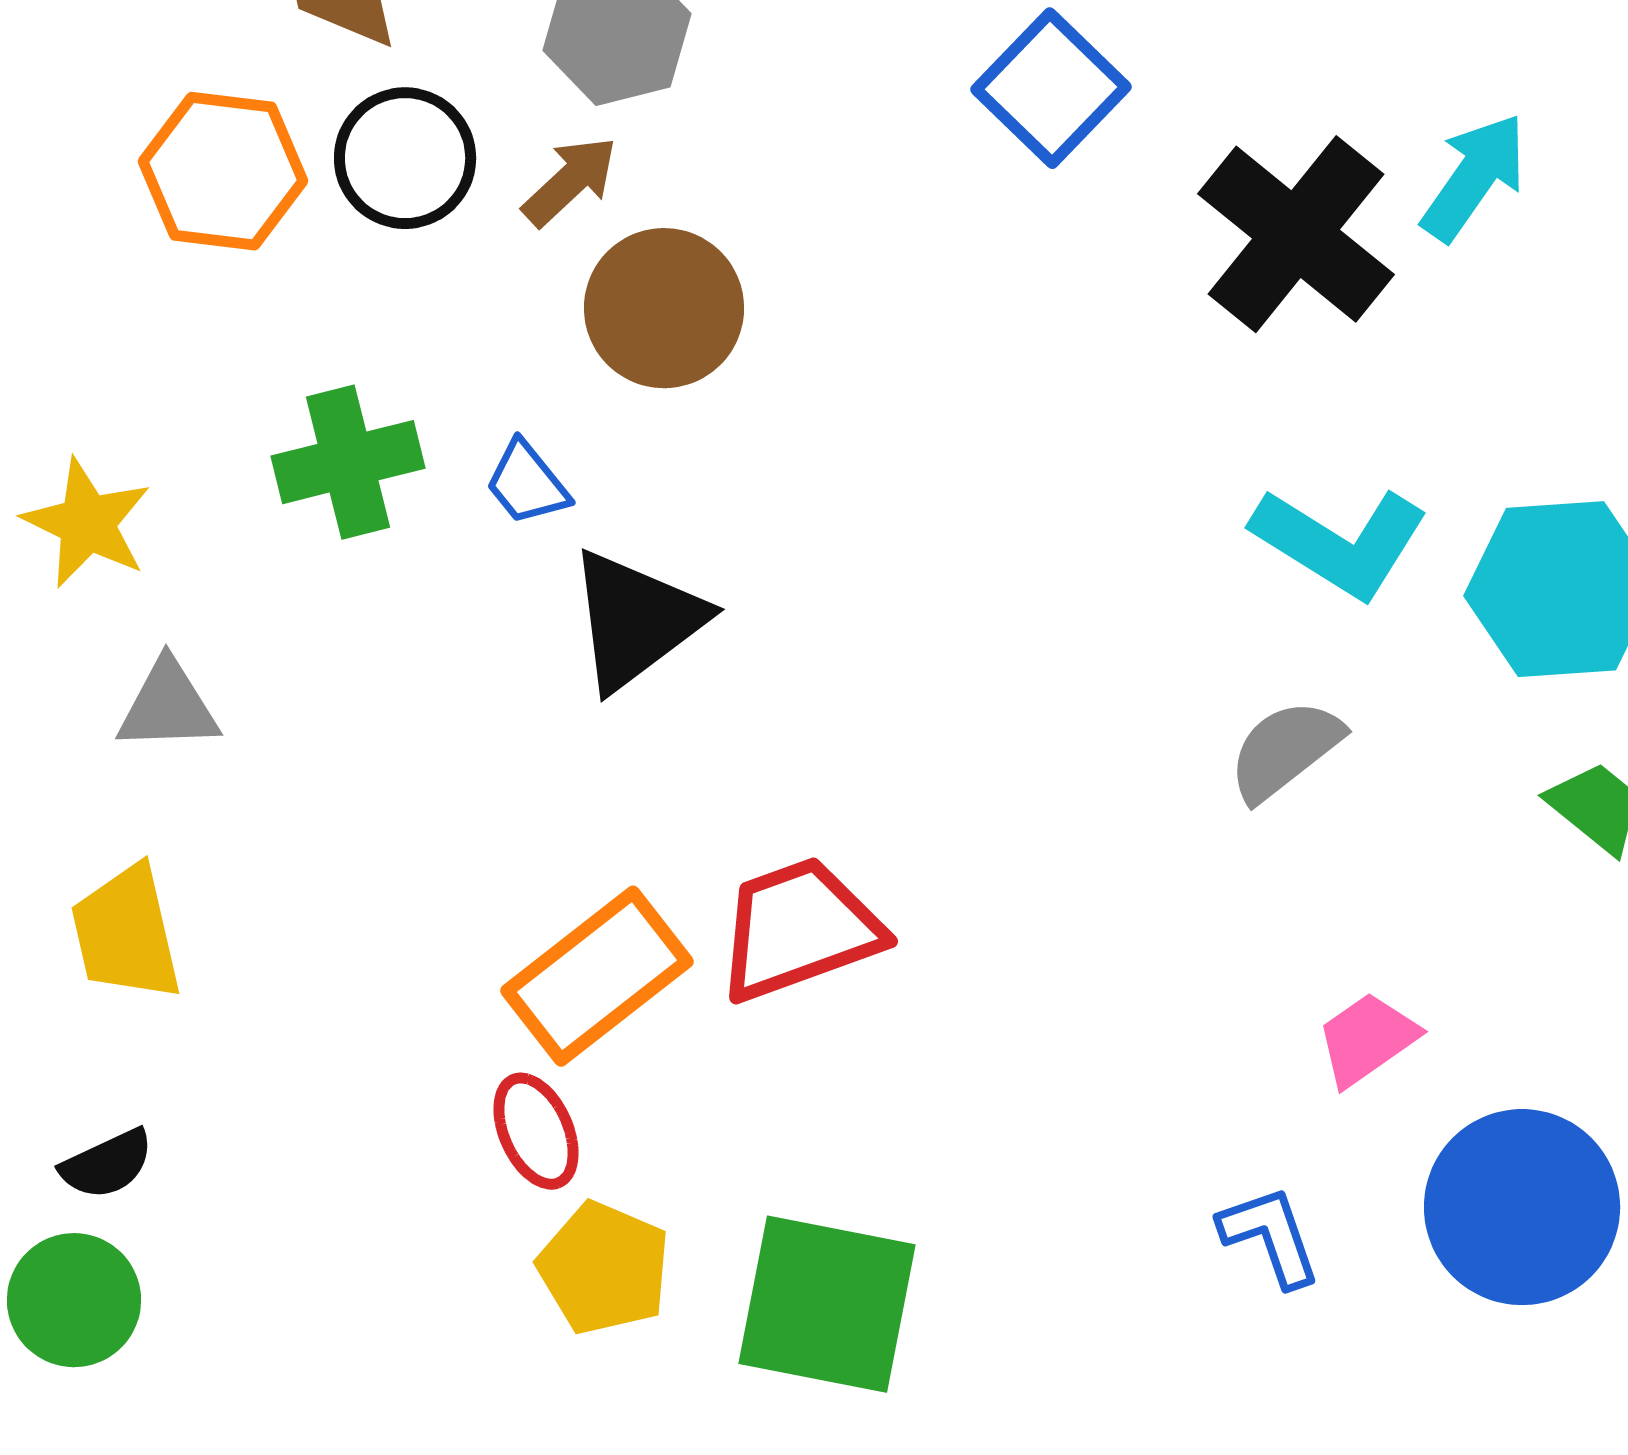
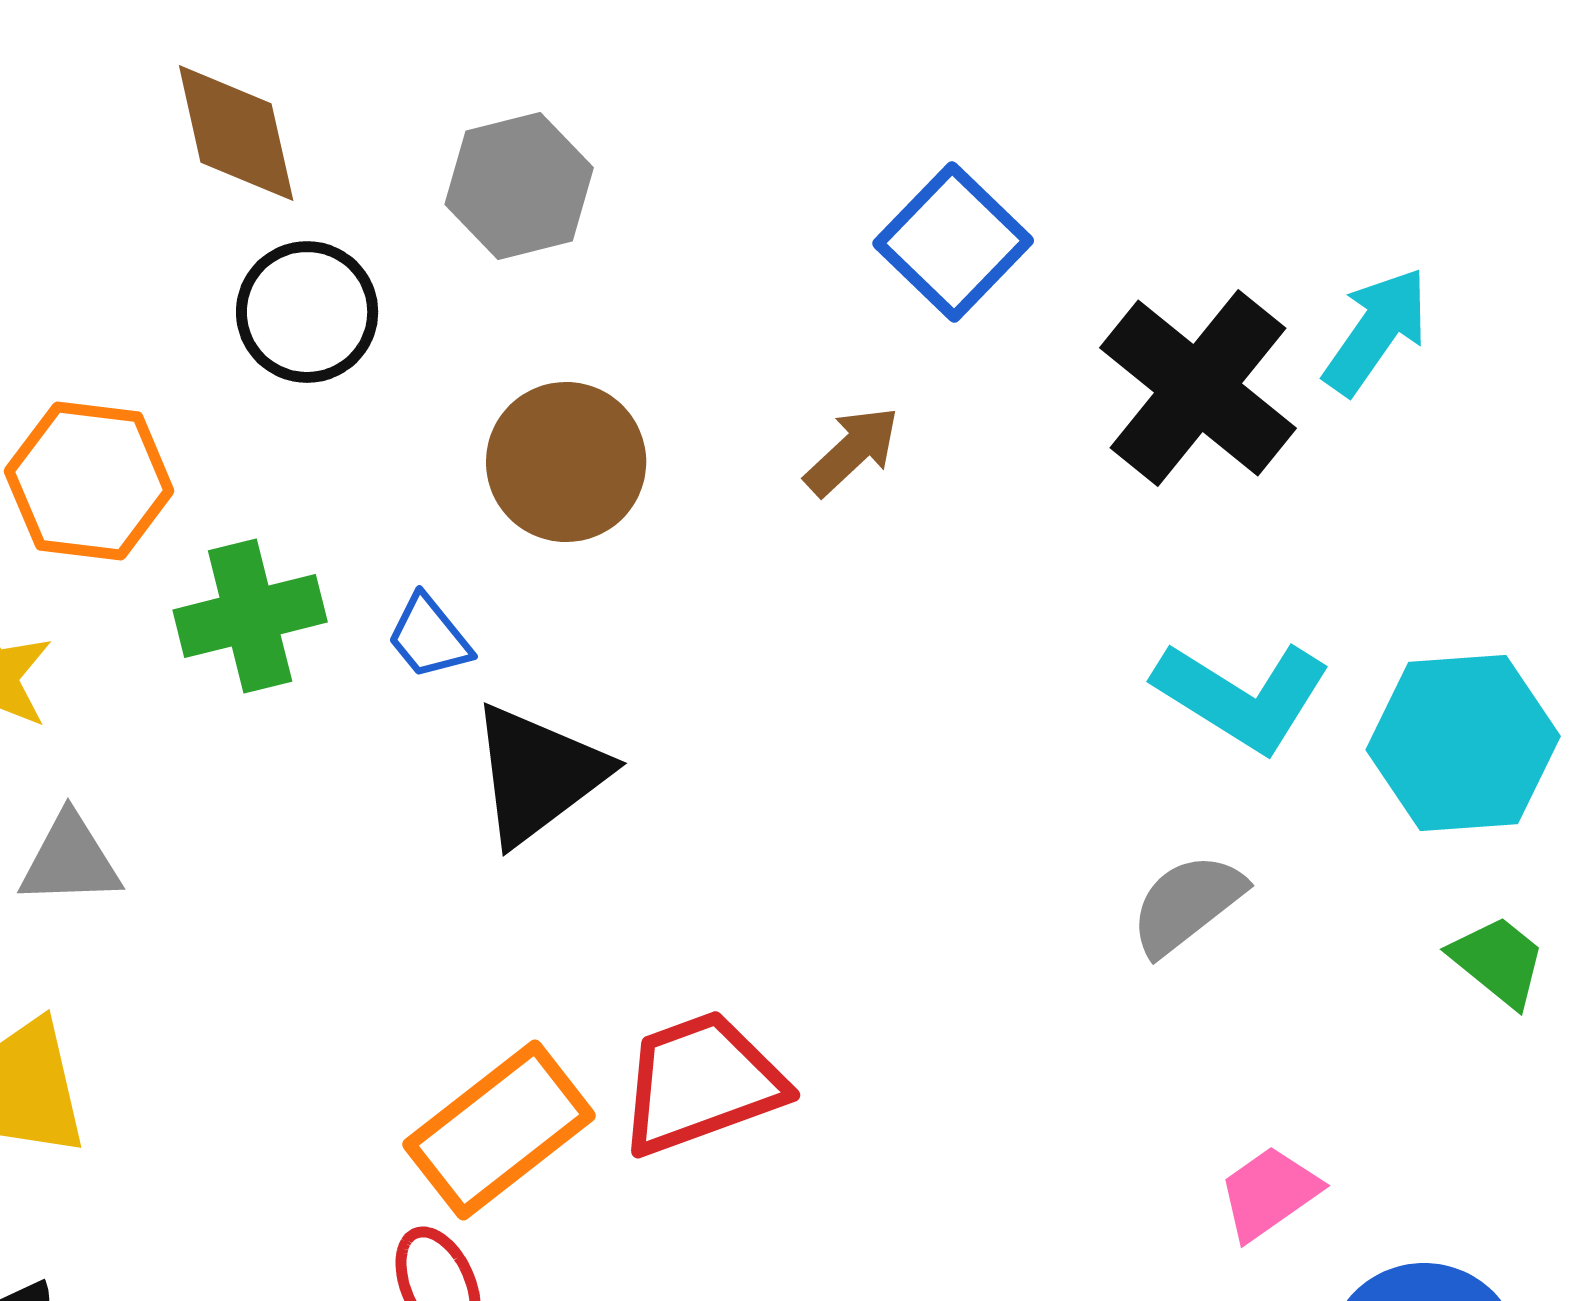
orange hexagon: (223, 171) -> (89, 481), moved
brown arrow: (570, 181) -> (852, 451), moved

